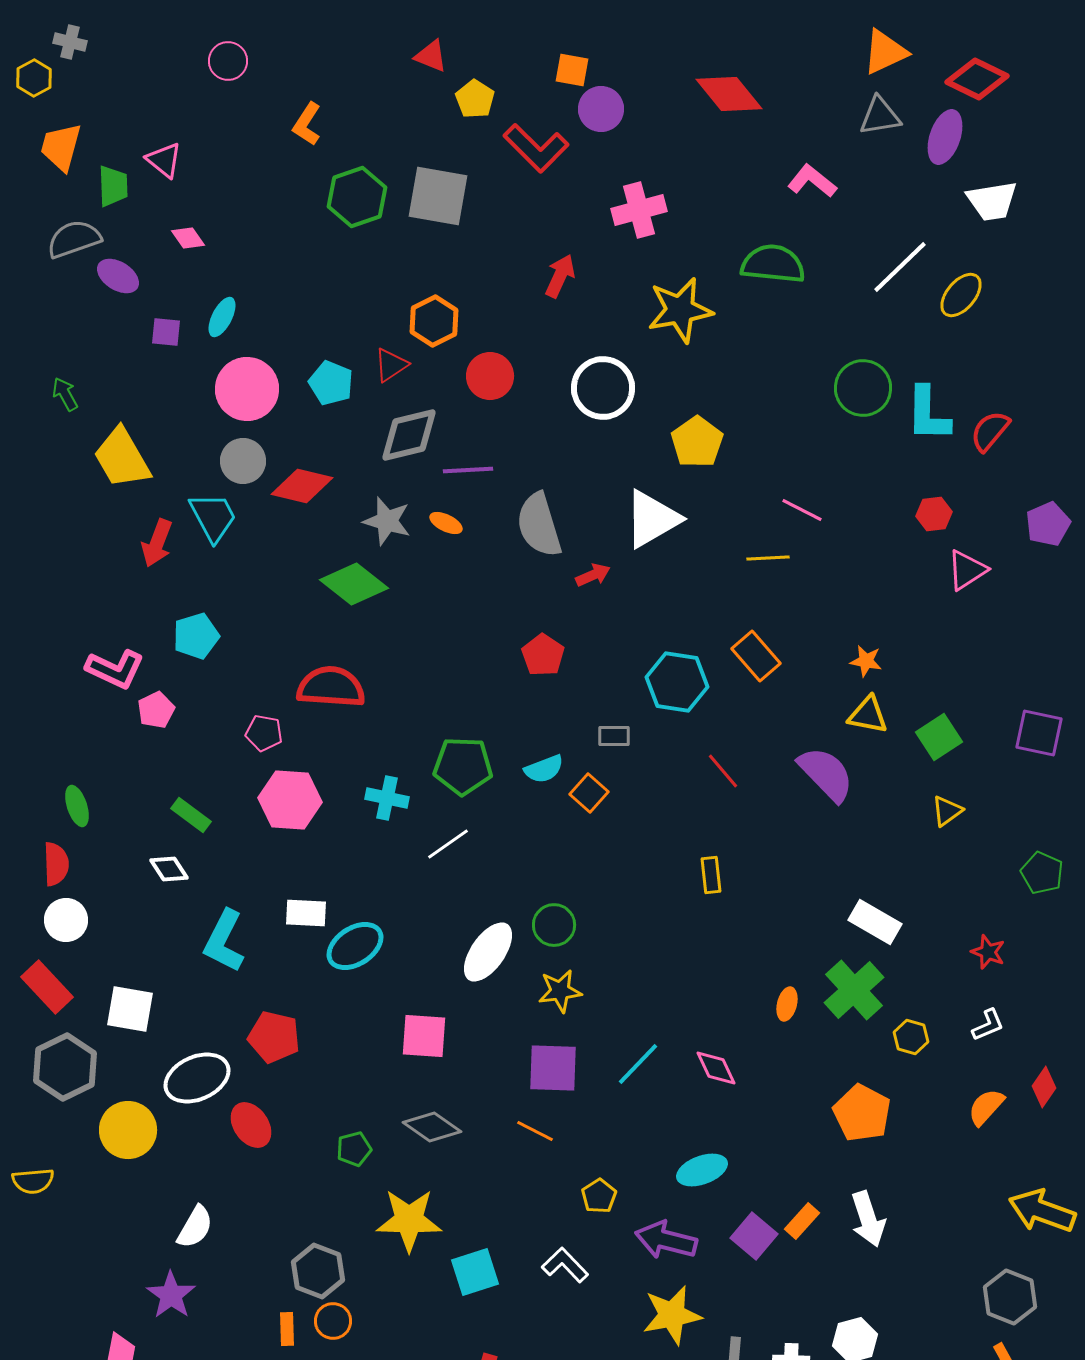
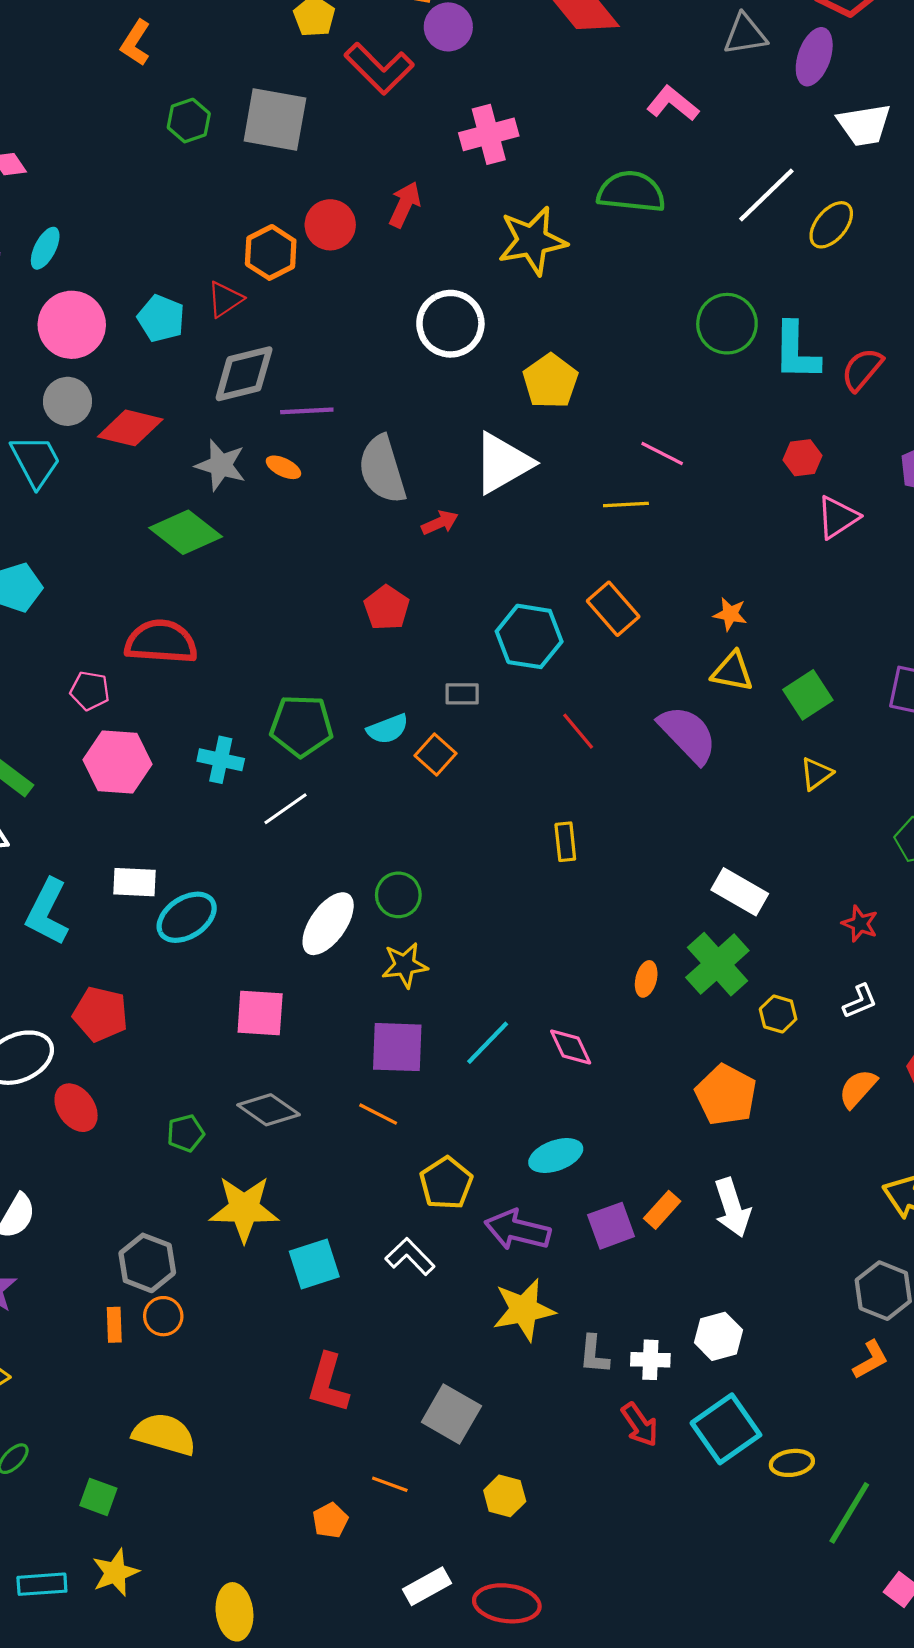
green hexagon: (357, 197) -> (189, 121), size x0.7
red circle: (490, 376) -> (330, 225), moved
yellow pentagon: (599, 1196) -> (446, 1183), size x1.4
purple square: (754, 1236) -> (611, 1226), turned 30

